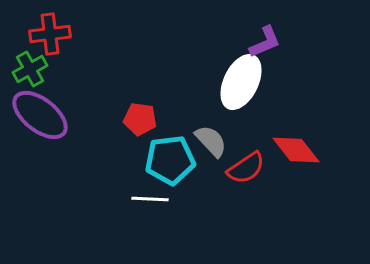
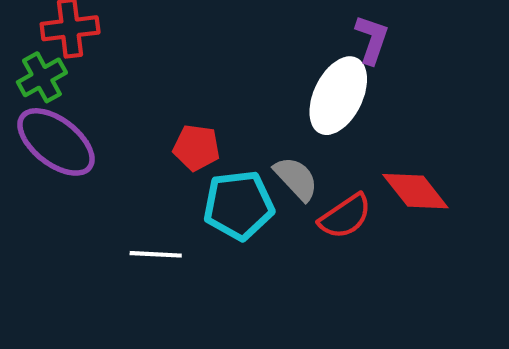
purple L-shape: (265, 42) -> (372, 39), turned -48
white line: (150, 199) -> (156, 254), moved

